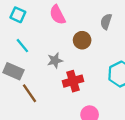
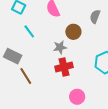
cyan line: (22, 46) -> (29, 31), moved
gray star: (55, 60) -> (60, 47), moved

